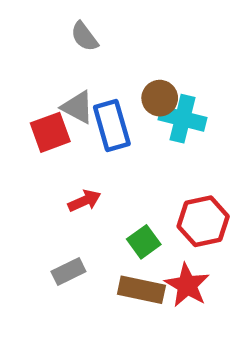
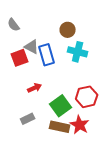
gray semicircle: (84, 37) -> (14, 25), moved
brown circle: (160, 98) -> (68, 30), moved
green square: (144, 242) -> (61, 106), size x1.5

